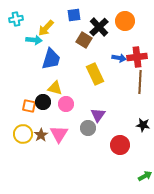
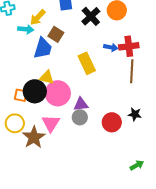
brown square: (84, 40) -> (56, 34), moved
black circle: (43, 102) -> (35, 91), size x1.5
pink circle: (66, 104) -> (58, 93), size x1.6
purple triangle: (98, 115) -> (81, 104), moved, turned 49
brown star: (41, 135) -> (34, 137), moved, size x1.6
red circle: (120, 145) -> (112, 122), moved

